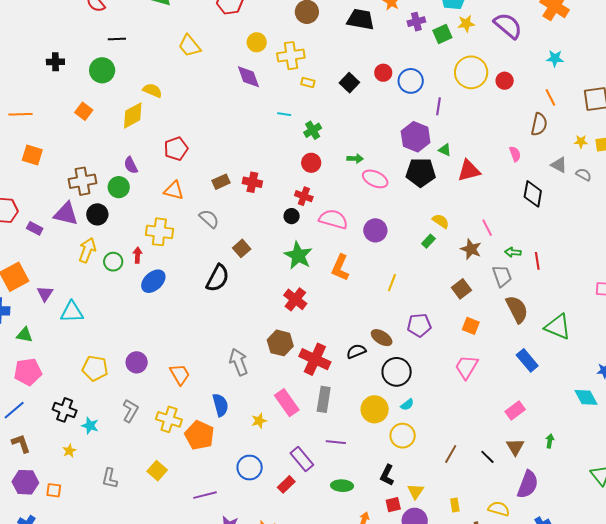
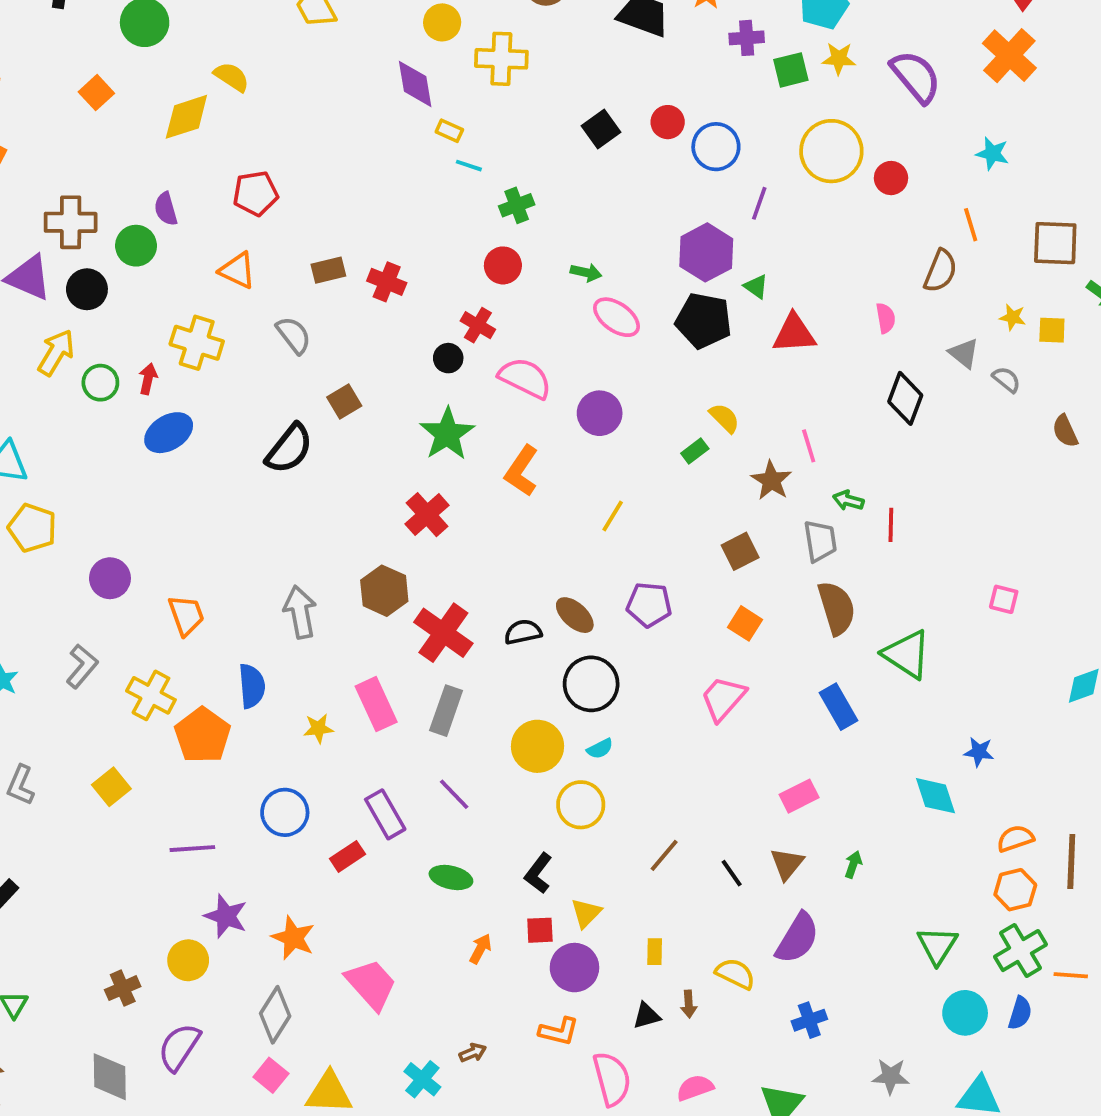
yellow rectangle: (308, 82) -> (449, 131), moved
yellow pentagon: (95, 368) -> (32, 528), moved
purple line: (336, 442) -> (454, 794), turned 30

